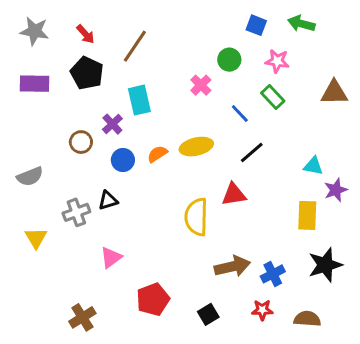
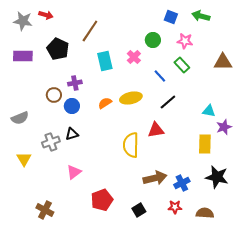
red arrow: (85, 34) -> (46, 15), moved, turned -32
cyan rectangle: (139, 100) -> (105, 61), moved
purple cross: (112, 124) -> (75, 83), turned 32
blue circle: (123, 160) -> (72, 106), moved
black star: (325, 265) -> (217, 177), turned 30
brown cross: (82, 317) -> (45, 210), moved, turned -30

